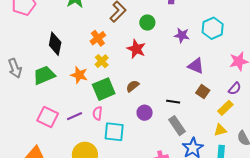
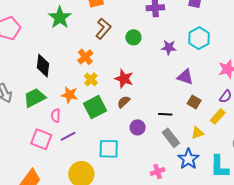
red star: (136, 49) -> (124, 79), moved
pink semicircle: (98, 113) -> (56, 116), moved
yellow triangle: (220, 130) -> (198, 133), moved

